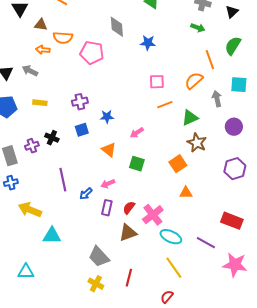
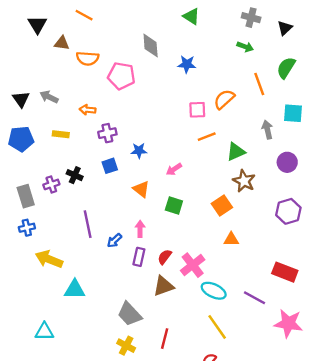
orange arrow: (43, 50) -> (88, 110), moved
orange semicircle: (194, 81) -> (224, 99), moved
pink arrow: (108, 184) -> (140, 229), turned 112

